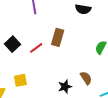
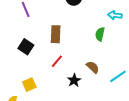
black square: (13, 44) -> (26, 47), moved
red line: (36, 48) -> (57, 61), moved

